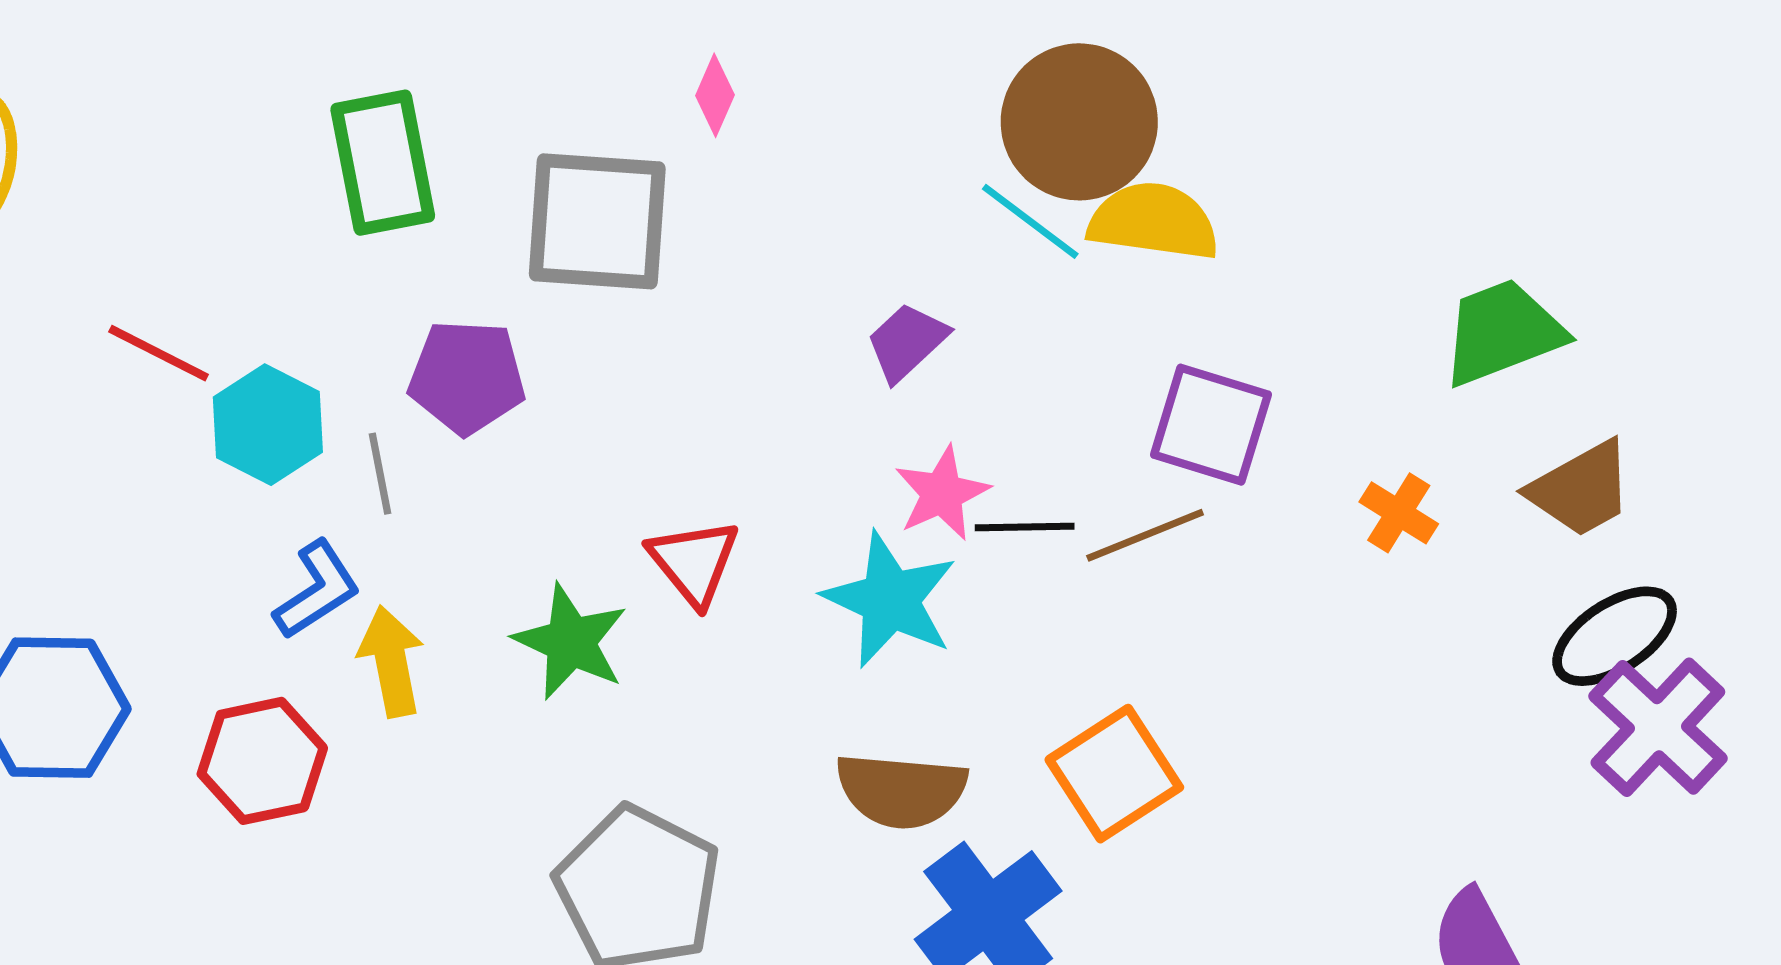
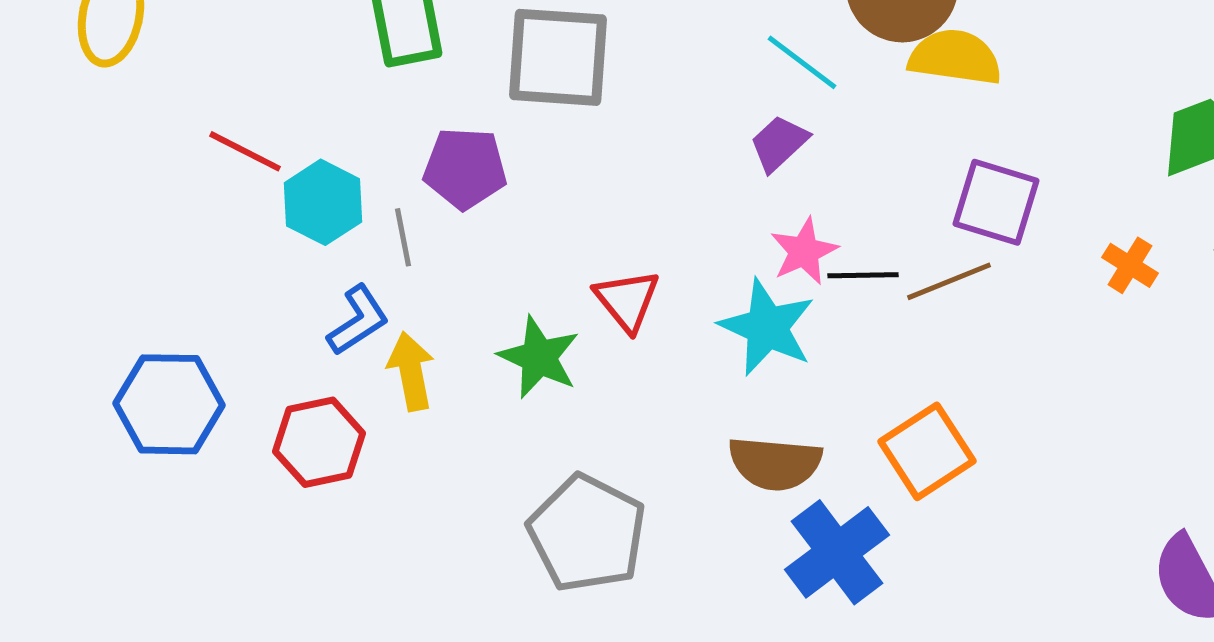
cyan line: (1030, 221) -> (802, 62), moved

